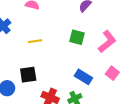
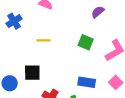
blue rectangle: (83, 77) -> (87, 82), turned -30

